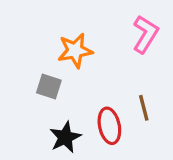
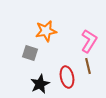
pink L-shape: (145, 34) -> (89, 41), moved

